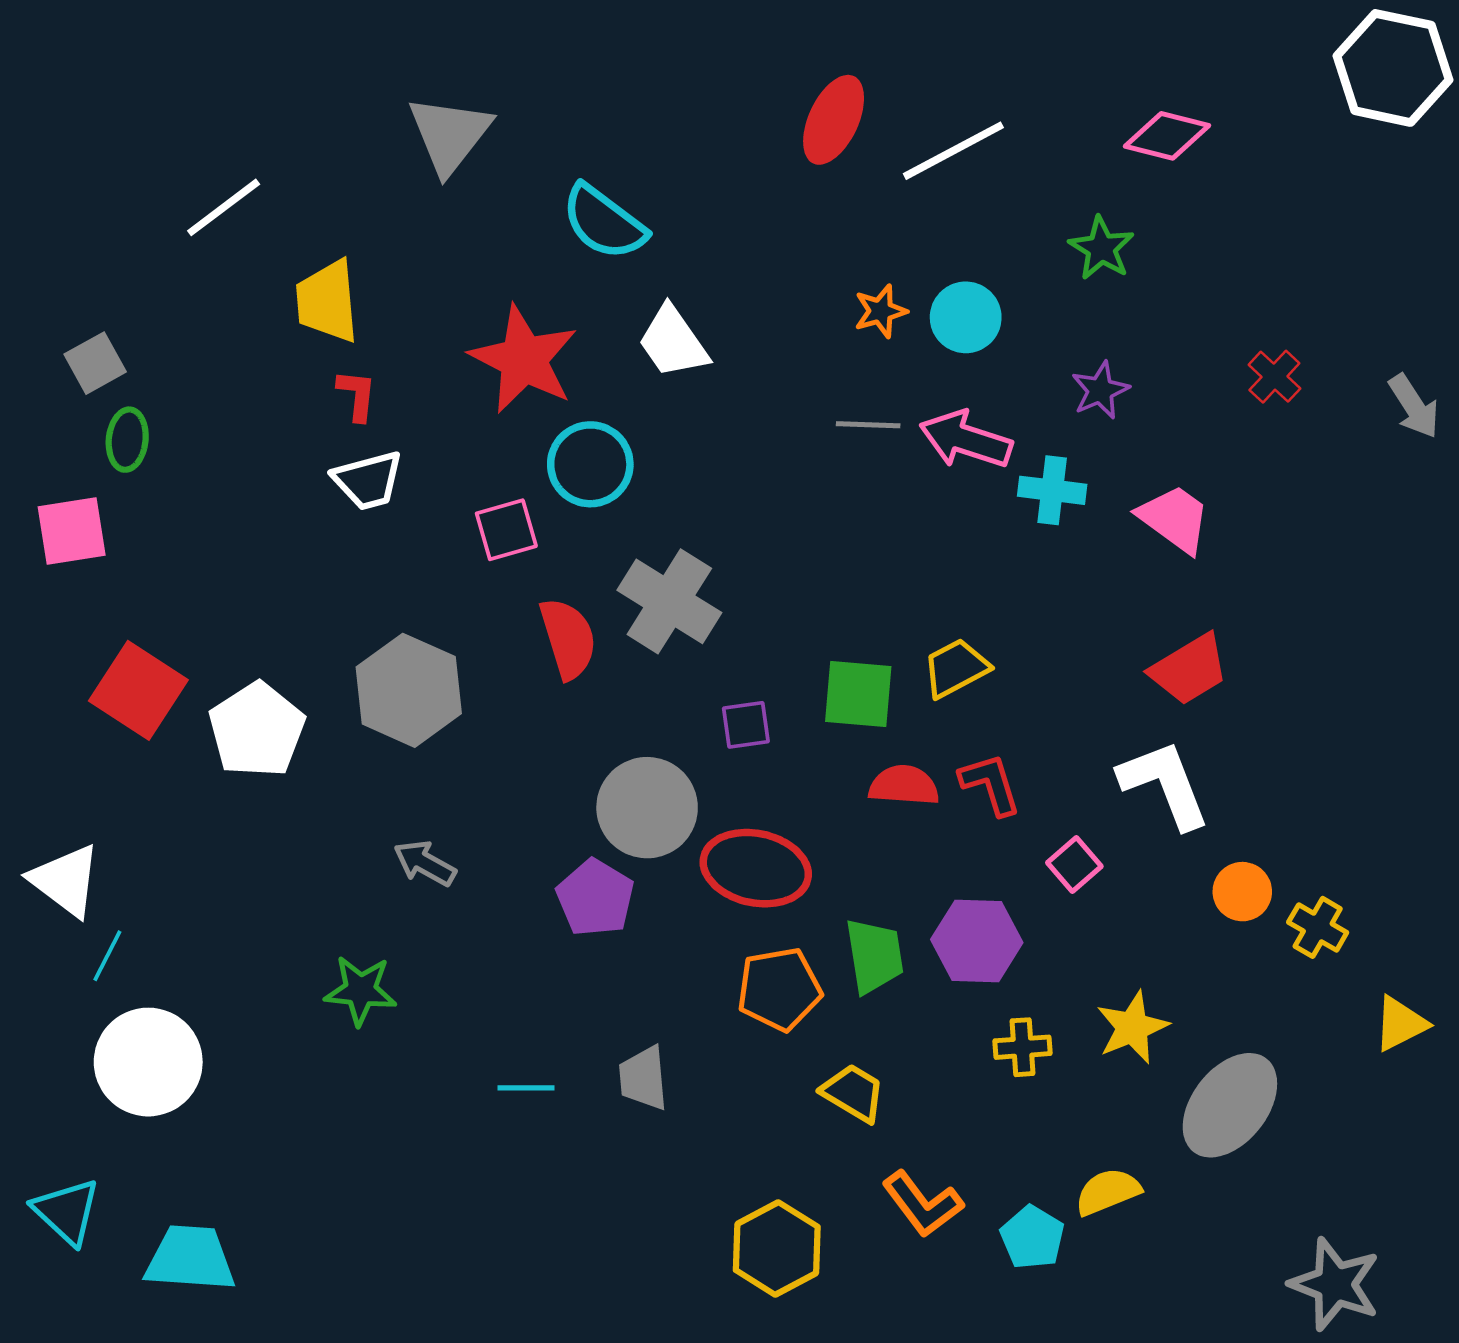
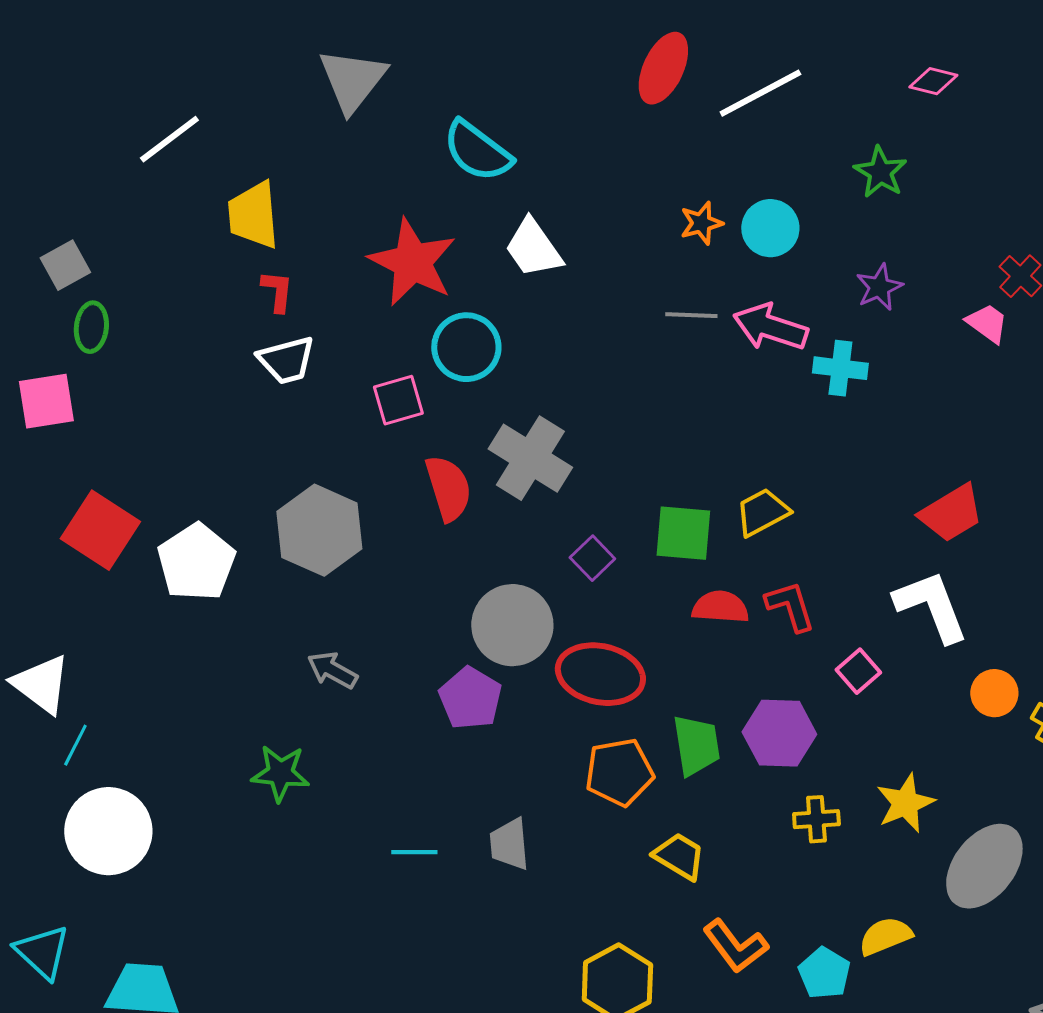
pink diamond: (1167, 136) -> (933, 81), size x0.7
pink trapezoid: (1174, 519) -> (987, 323), moved, size x0.7
purple square: (746, 725) -> (592, 558), turned -36

